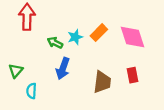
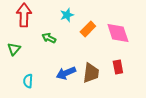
cyan star: (75, 37) -> (67, 15), moved
blue arrow: (63, 68) -> (66, 73), moved, turned 48
green triangle: (16, 71) -> (14, 49), moved

